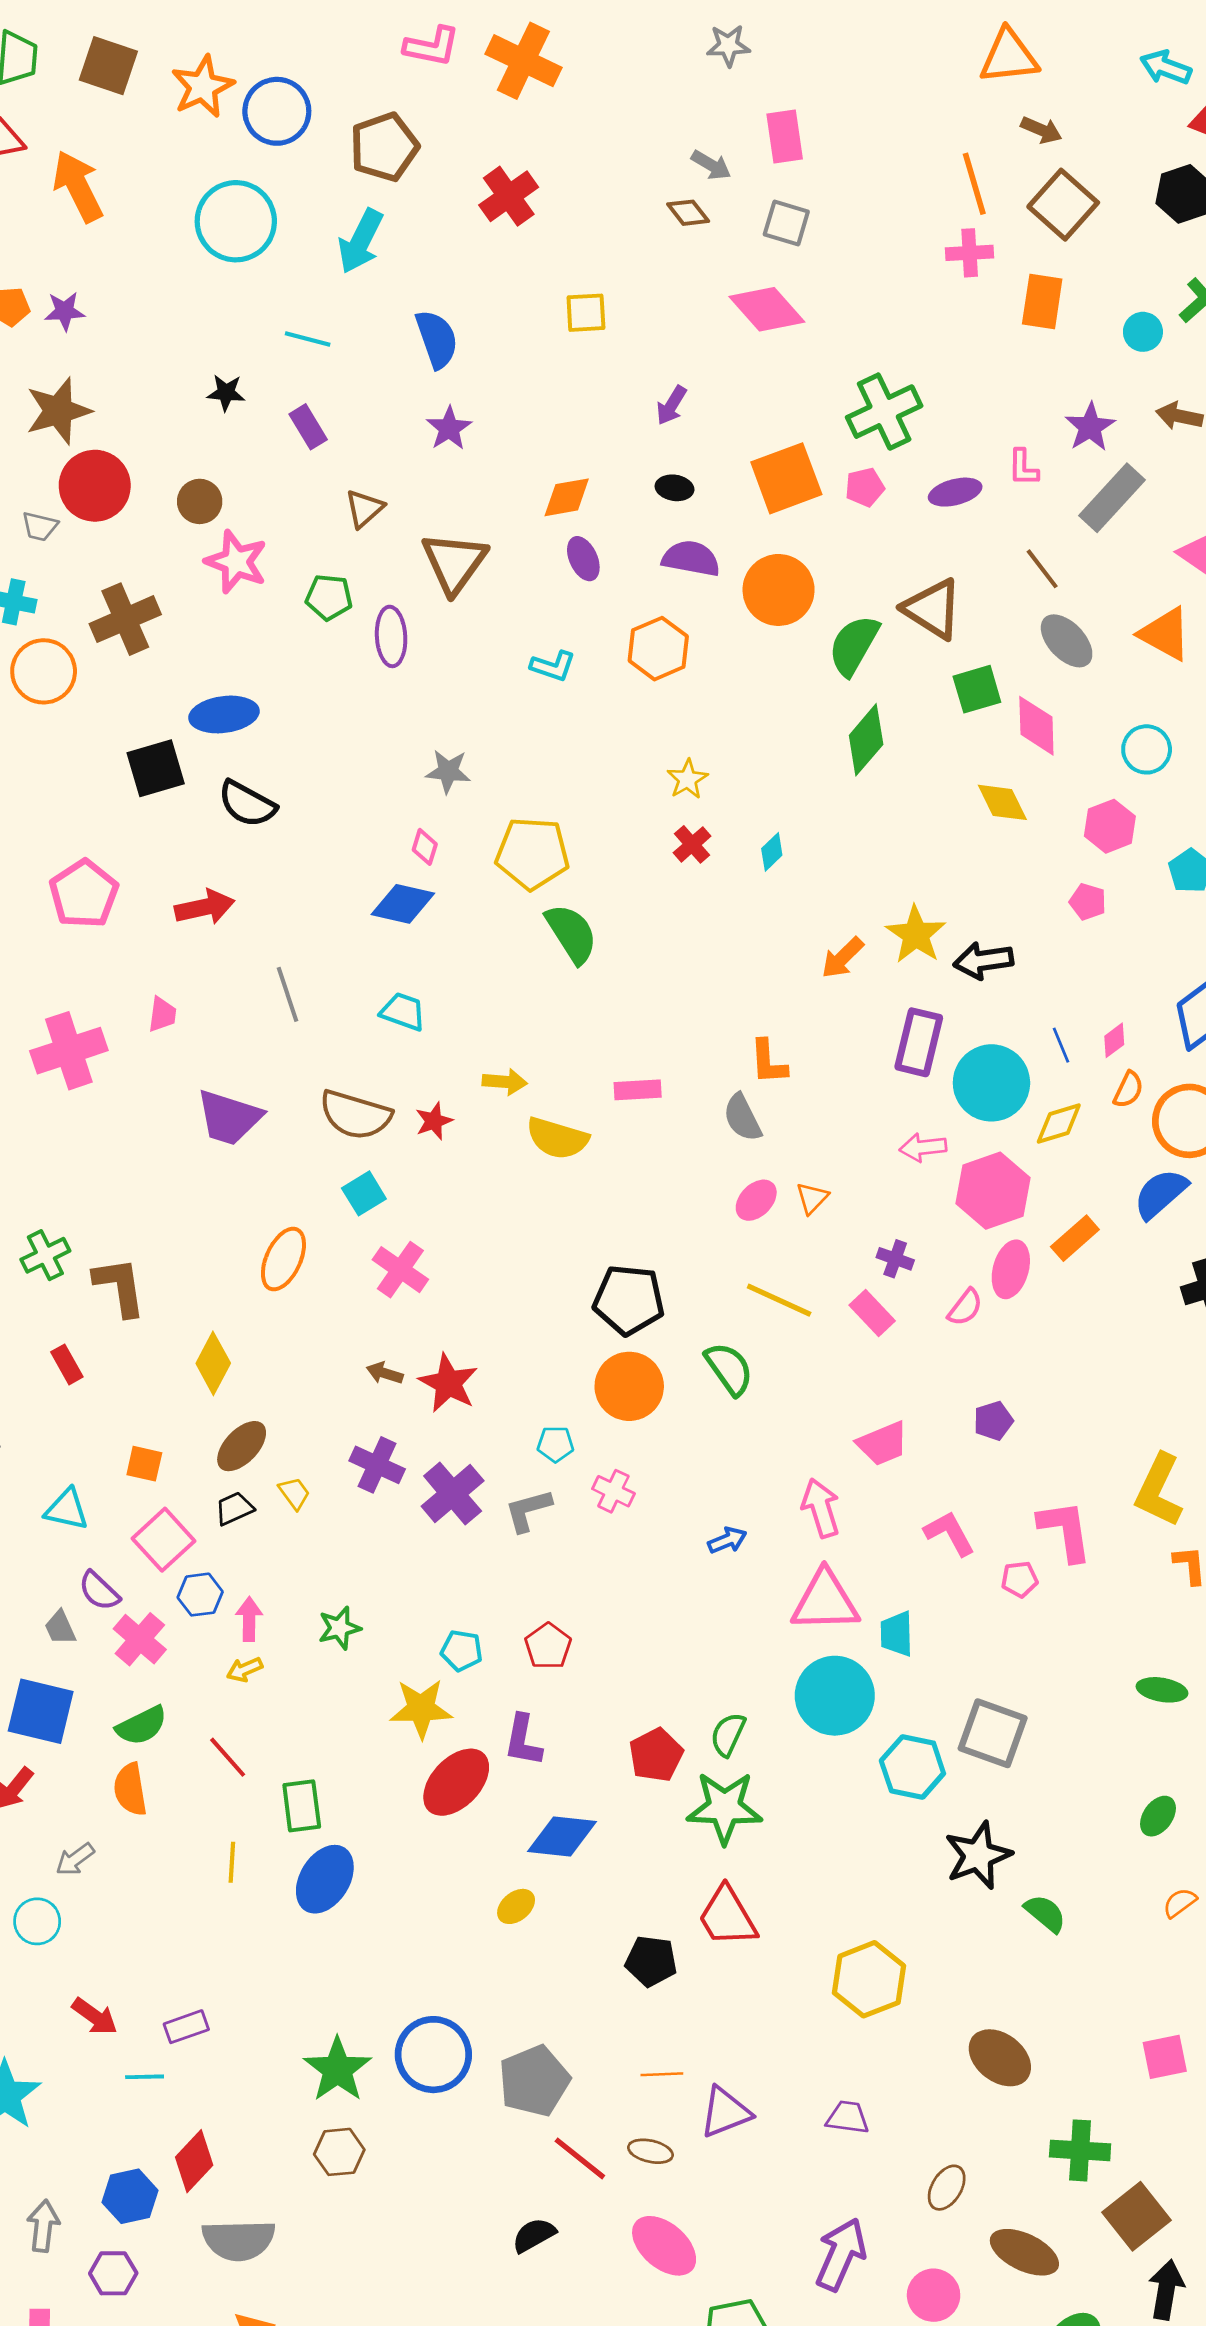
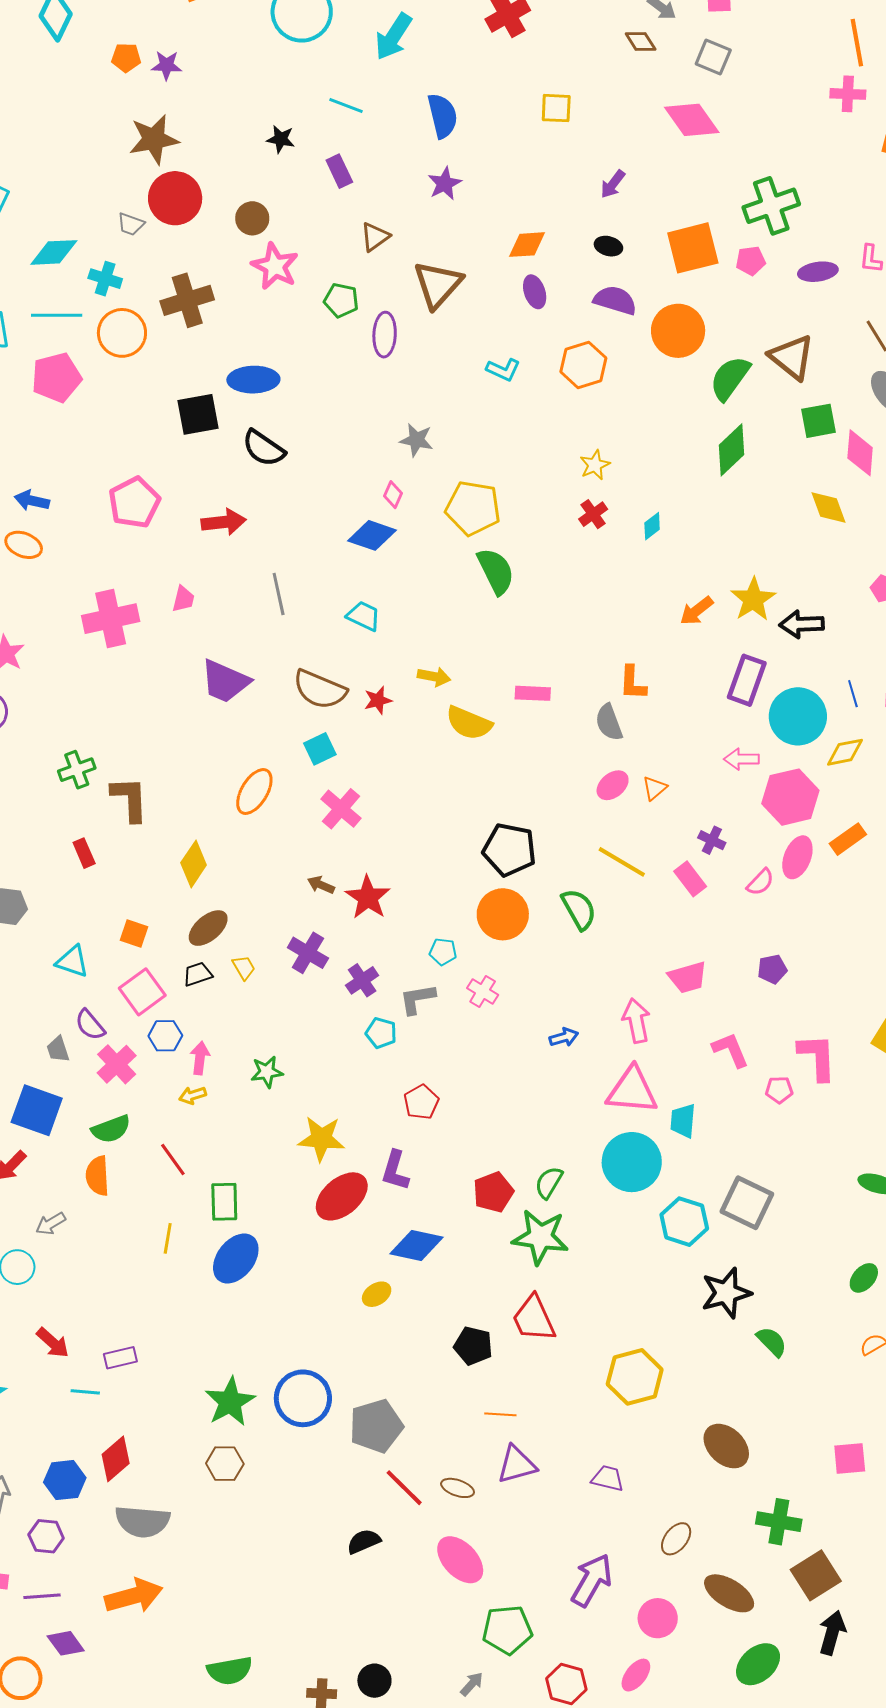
purple cross: (453, 1494) -> (362, 980), size x0.7
cyan pentagon: (462, 1651) -> (381, 1033), moved
orange line: (662, 2074) -> (500, 1414), moved

